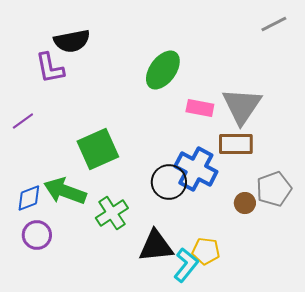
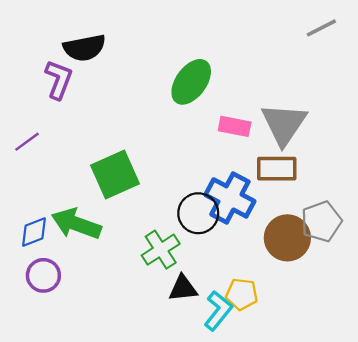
purple L-shape: (50, 68) -> (59, 80), turned -148
brown circle: (245, 203) -> (287, 238), size x1.8
green cross: (112, 213) -> (161, 250), moved
black triangle: (156, 246) -> (183, 288), size x0.7

